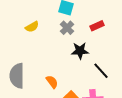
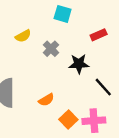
gray cross: (67, 28) -> (51, 49), moved
orange semicircle: (52, 82) -> (46, 100), turned 96

